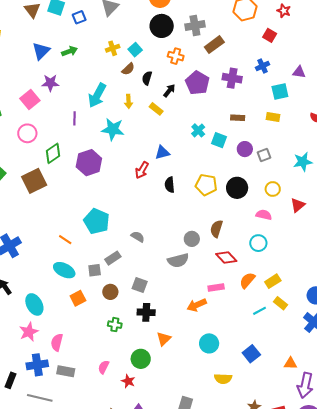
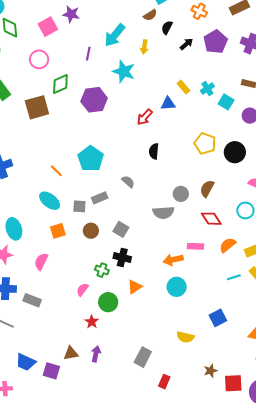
yellow rectangle: (156, 109) -> (183, 87), moved
black semicircle: (170, 185) -> (154, 151), moved
green cross: (115, 325) -> (102, 270), moved
pink semicircle: (57, 342) -> (41, 262), moved
cyan circle: (209, 343) -> (177, 287), moved
pink semicircle: (104, 367) -> (82, 290), moved

